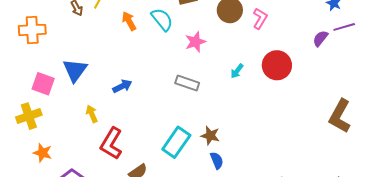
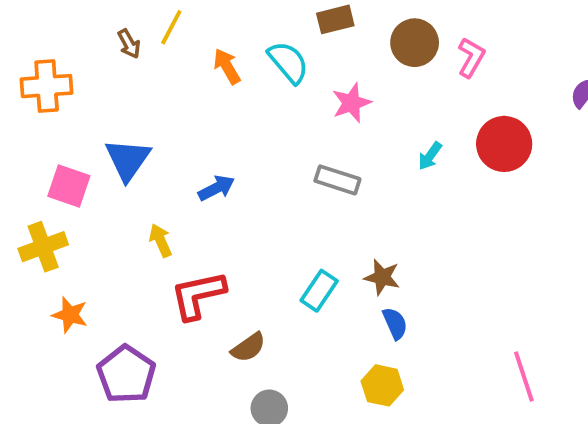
cyan rectangle: (176, 142) -> (319, 291), size x0.7
red L-shape: (111, 143) -> (198, 295), turned 48

